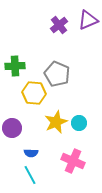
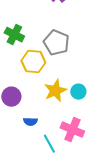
green cross: (15, 66) -> (14, 35), turned 30
cyan line: (30, 175) -> (49, 144), moved

